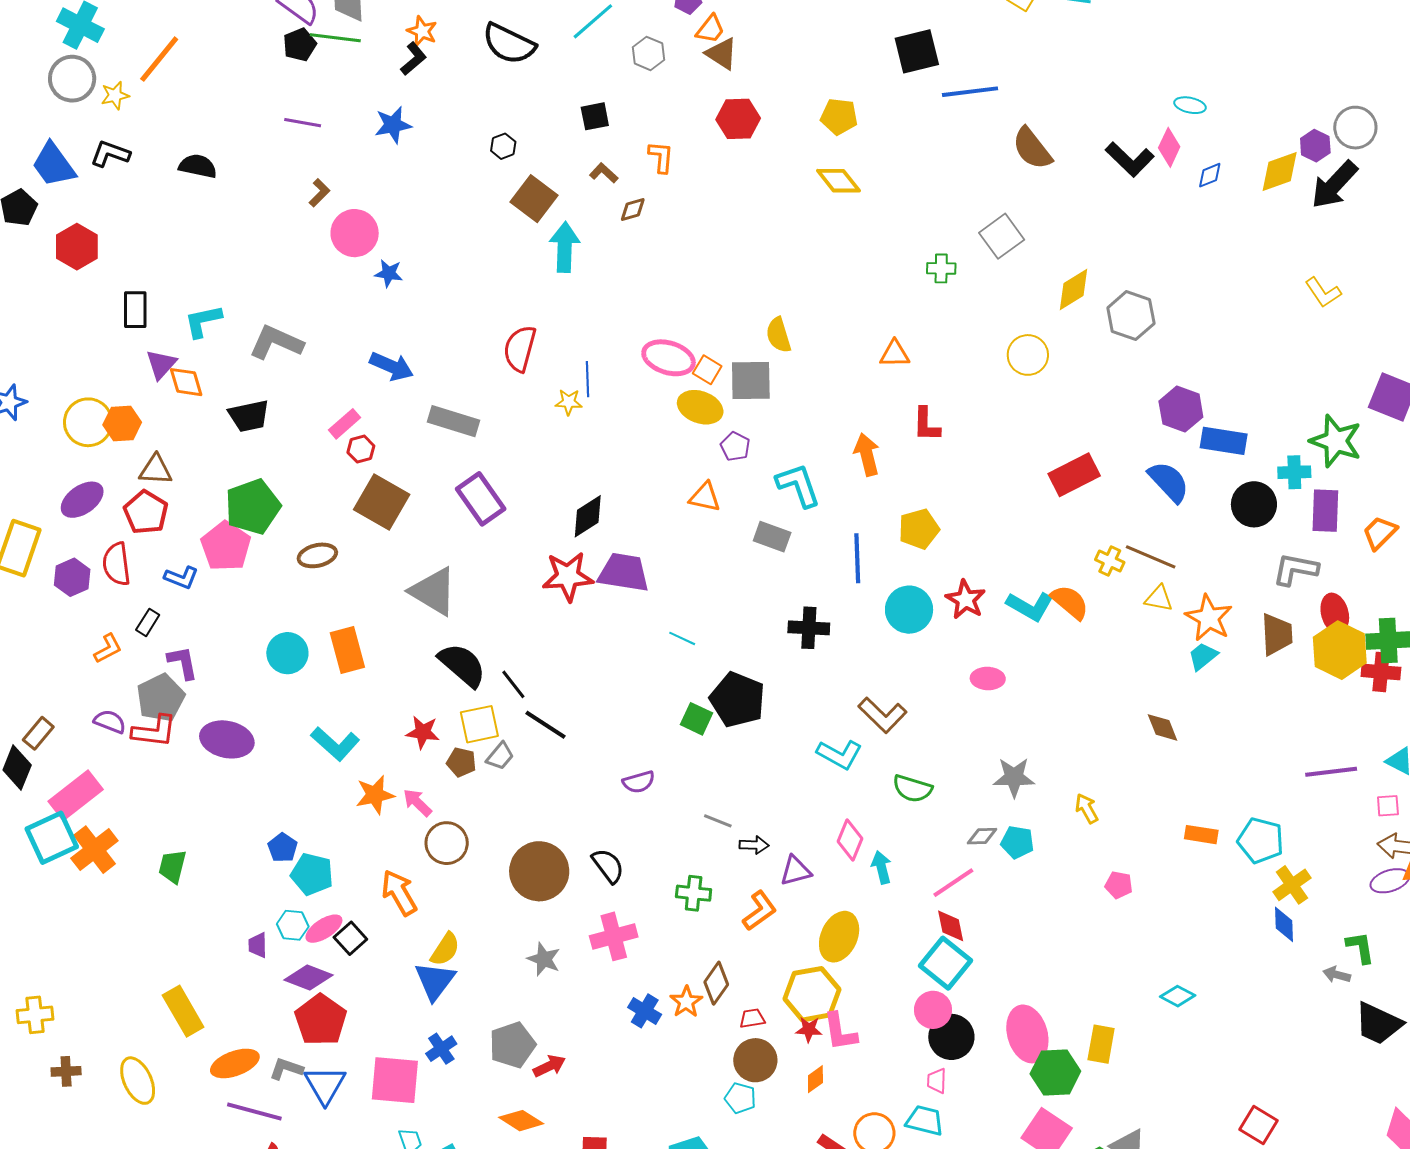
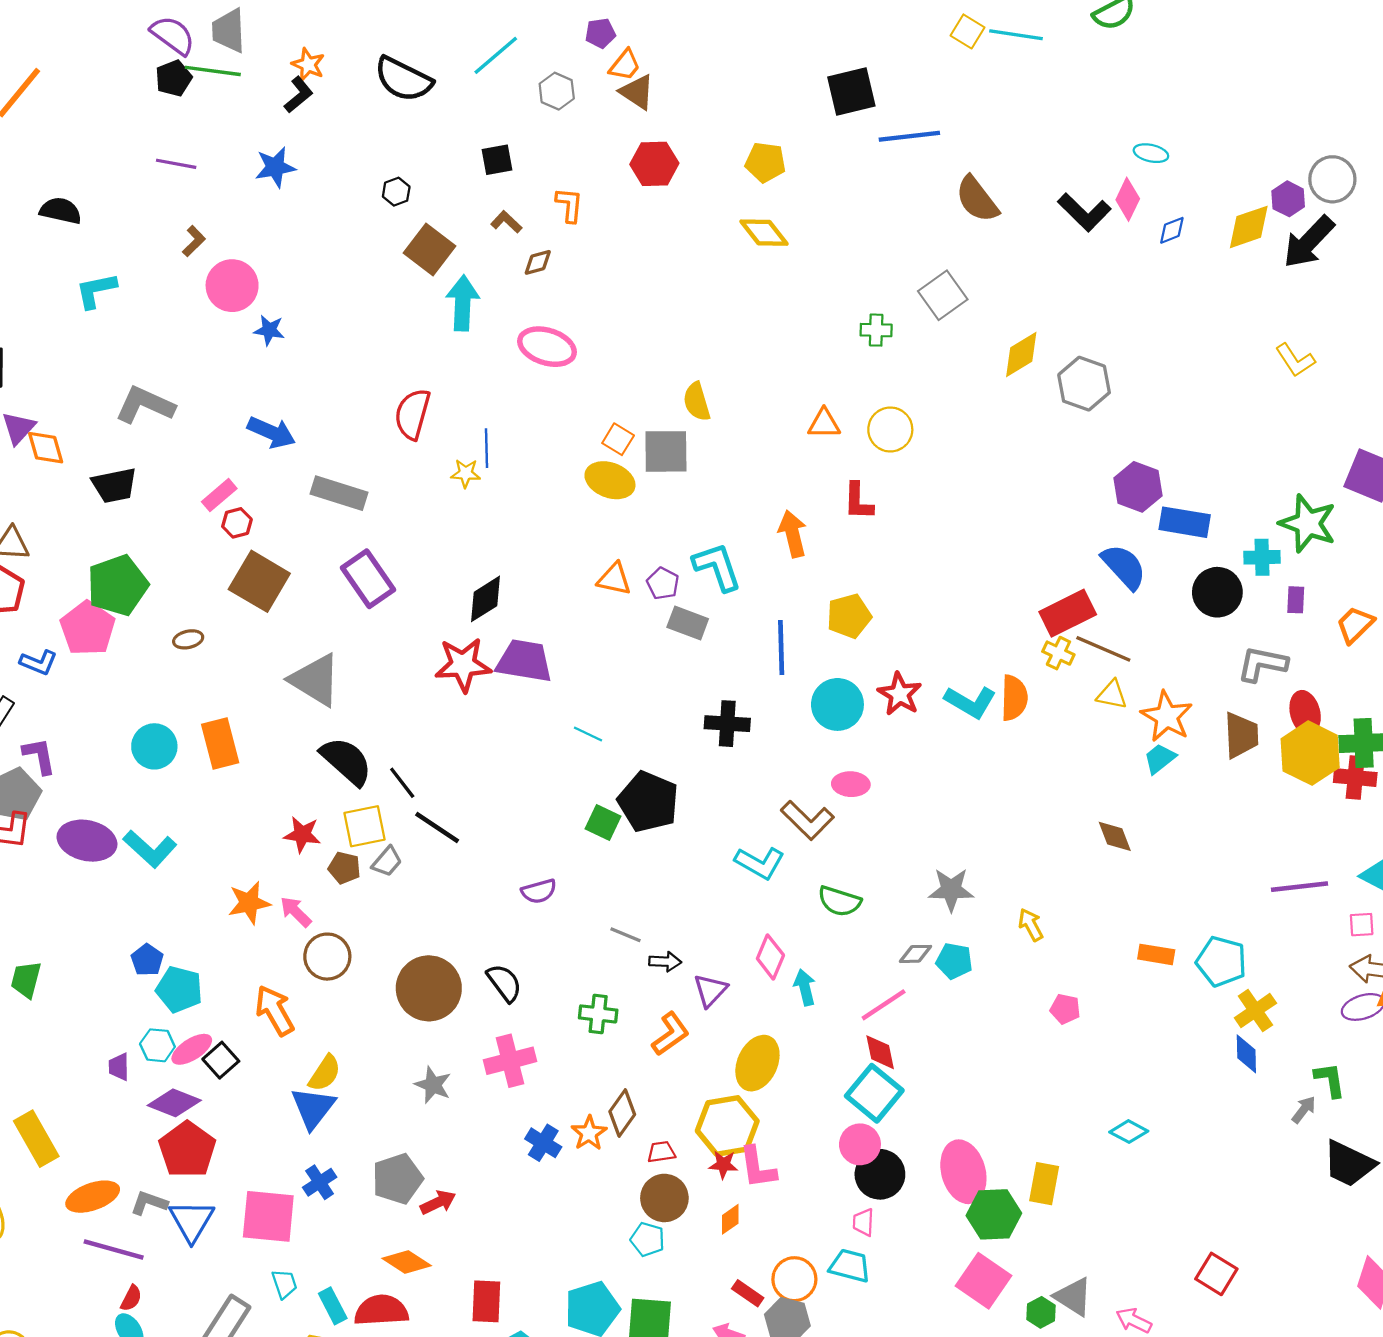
cyan L-shape: (203, 321) -> (96, 290), moved
yellow circle: (1028, 355) -> (890, 429), moved
pink ellipse: (669, 358) -> (547, 347), moved
purple pentagon: (735, 446) -> (663, 583), moved
red rectangle: (1074, 475) -> (1068, 613), moved
purple rectangle: (1325, 511) -> (1296, 600), size x0.6
brown ellipse: (317, 555) -> (188, 639), size x0.7
orange semicircle: (1070, 602) -> (1014, 698), turned 51
pink ellipse: (988, 679) -> (851, 784), moved
cyan L-shape: (335, 744) -> (150, 849), moved
purple triangle: (796, 871) -> (710, 990), turned -32
gray arrow: (1337, 975) -> (1304, 1110), turned 112

